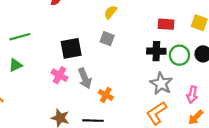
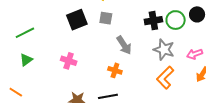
black square: (71, 48) -> (77, 20), moved
gray arrow: (85, 78) -> (124, 45), moved
pink arrow: (192, 95) -> (195, 54), turned 70

